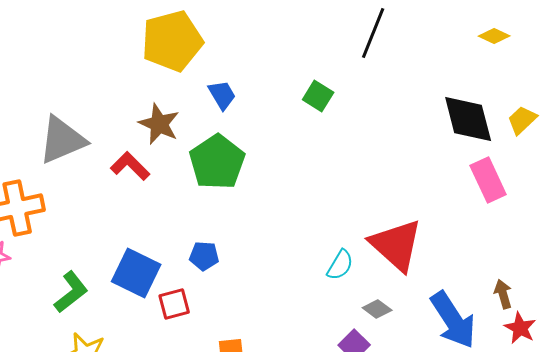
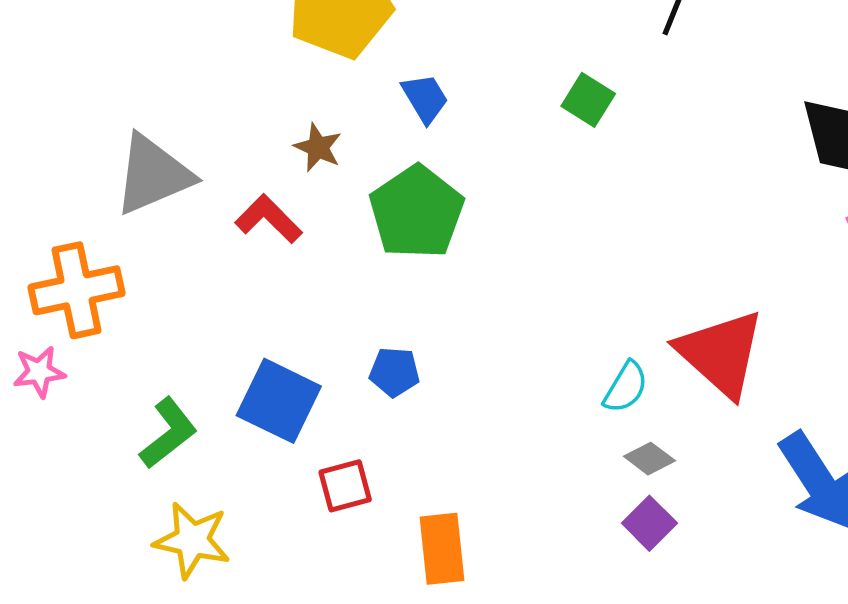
brown star: (159, 124) -> (318, 147), size x0.7
red square: (174, 304) -> (345, 486), moved
gray diamond: (377, 309) -> (649, 459), moved

